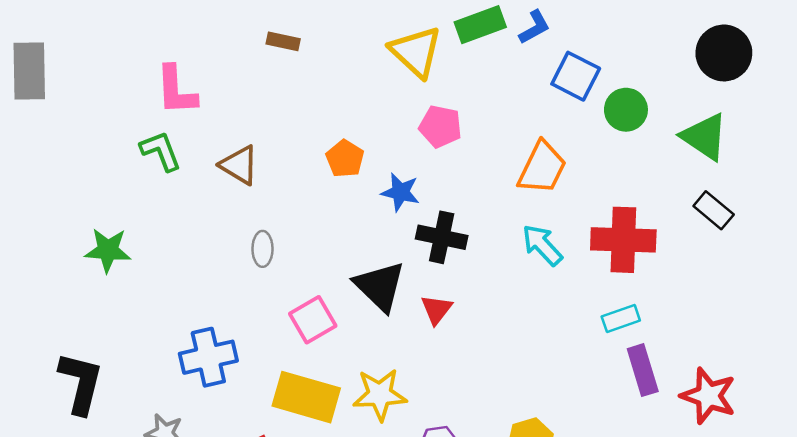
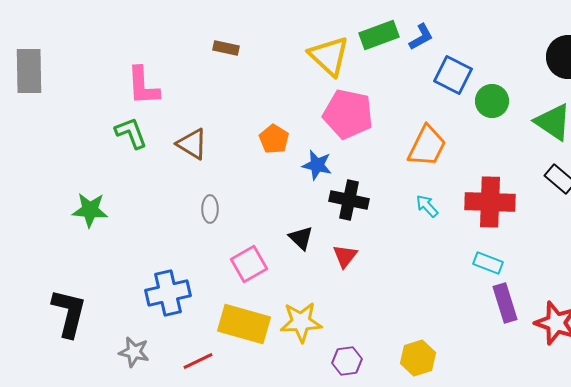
pink pentagon: (440, 126) -> (348, 114), size x1.5
cyan arrow: (542, 245) -> (427, 206), size x0.7
black triangle: (380, 286) -> (301, 238), size x0.6
cyan rectangle: (621, 318) -> (488, 263), turned 40

